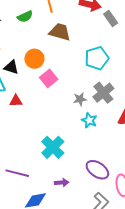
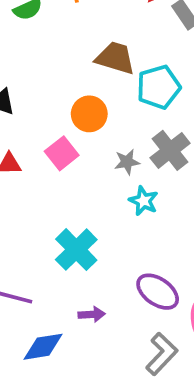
brown trapezoid: (60, 32) -> (115, 58), moved
orange circle: (34, 59) -> (89, 114), moved
pink square: (49, 78) -> (62, 153), moved

